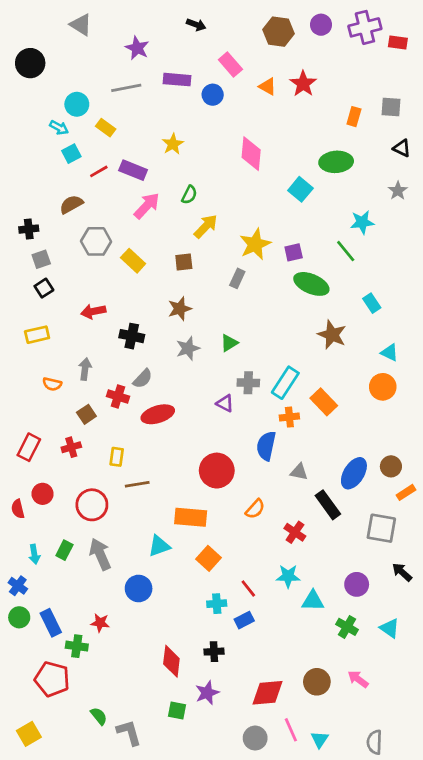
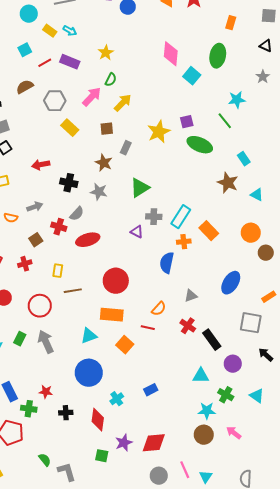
gray square: (391, 107) -> (269, 16), moved
cyan arrow: (59, 128) -> (70, 31), moved
yellow star: (173, 144) -> (106, 53), moved
pink diamond: (251, 154) -> (171, 54), moved
green ellipse: (336, 162) -> (218, 56), turned -75
pink arrow: (147, 206) -> (92, 97), moved
gray hexagon: (96, 241) -> (55, 101), moved
yellow star: (255, 244) -> (159, 132), moved
gray rectangle: (237, 278) -> (126, 148), moved
brown star: (180, 309) -> (104, 163), turned -30
brown star: (332, 335) -> (228, 183), moved
green triangle: (229, 343) -> (140, 188), size x1.5
gray star: (188, 348) -> (99, 192), moved, turned 30
gray arrow: (85, 369) -> (35, 207), turned 63
orange circle: (383, 387) -> (251, 233), moved
brown circle: (391, 466) -> (266, 253), moved
red circle: (217, 471) -> (116, 281), moved
gray triangle: (299, 472) -> (191, 296), moved, turned -32
black rectangle: (328, 505) -> (212, 340), moved
cyan star: (288, 576) -> (207, 411), moved
blue circle: (139, 588) -> (89, 373), moved, size x1.4
red line: (248, 588) -> (148, 328), moved, turned -40
cyan cross: (217, 604) -> (117, 399), moved, turned -32
black cross: (214, 652) -> (66, 413), moved
red diamond: (267, 693) -> (154, 443), moved

